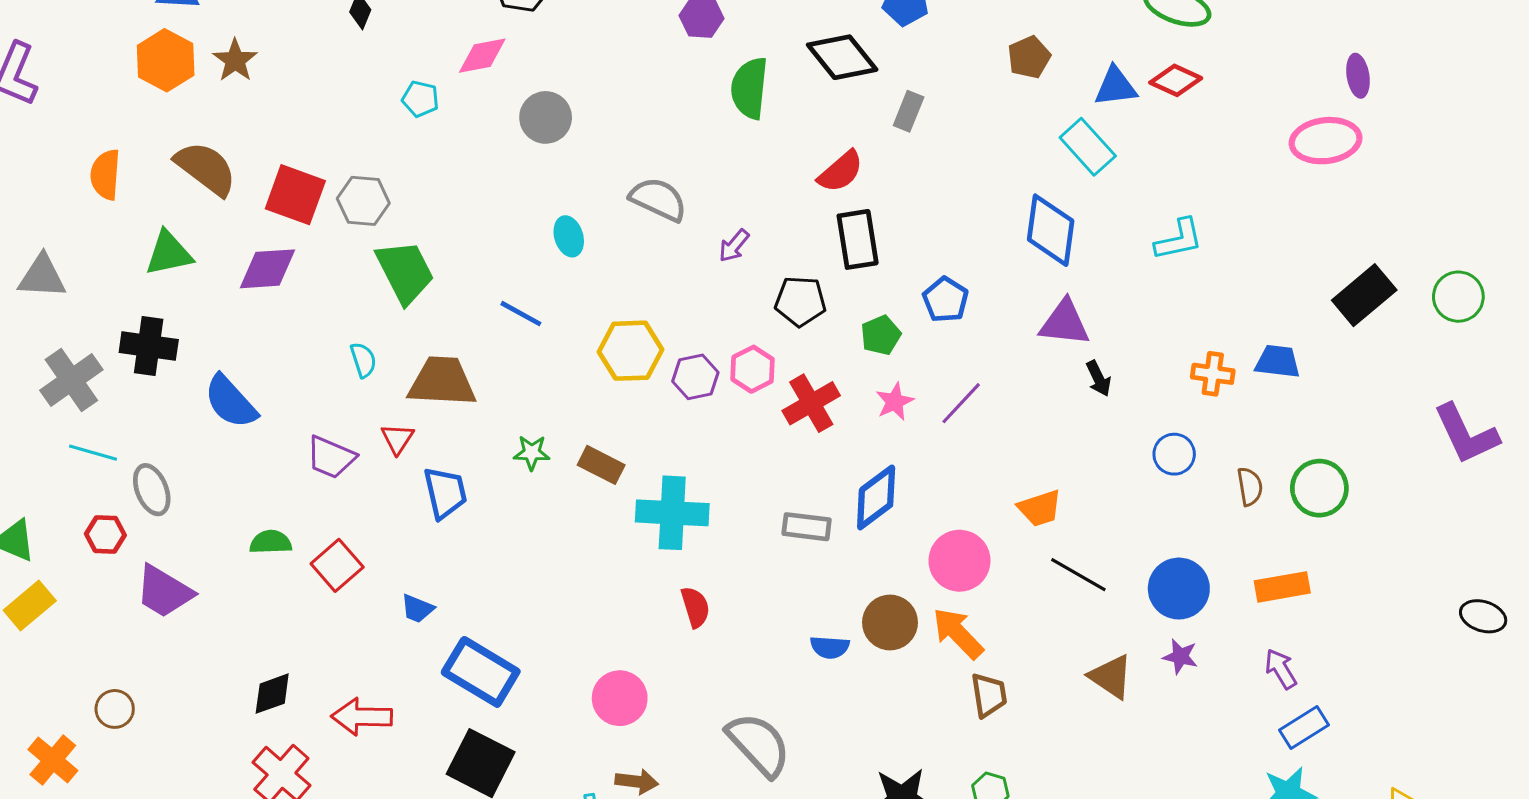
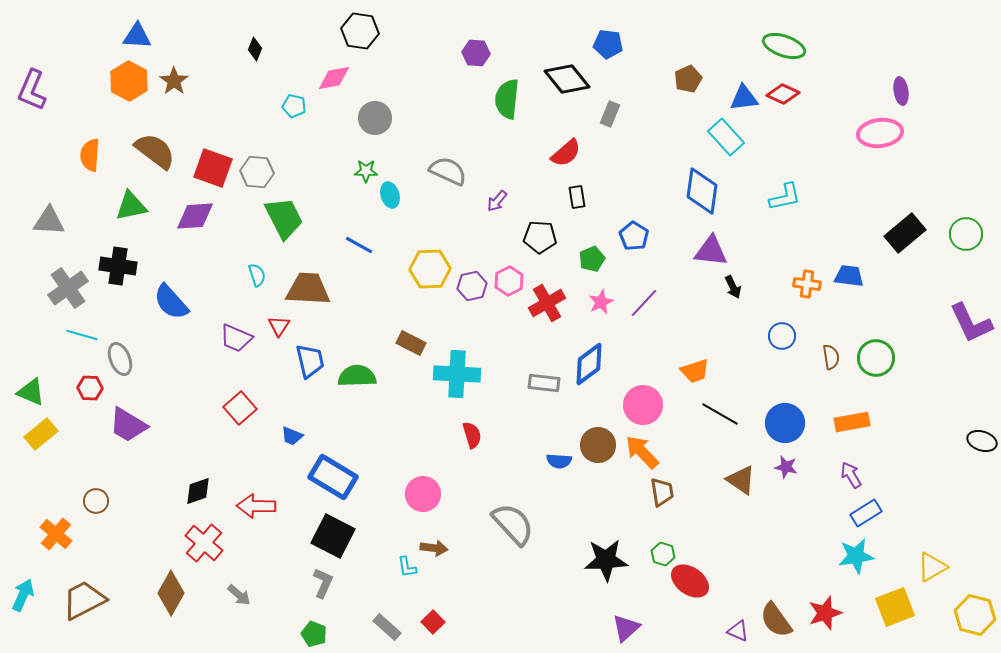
black rectangle: (858, 239) -> (577, 197), size x0.6
green star: (532, 453) -> (366, 171), moved
green semicircle: (271, 542) -> (357, 376), moved, size x1.4

